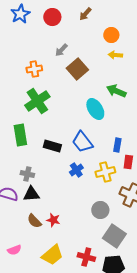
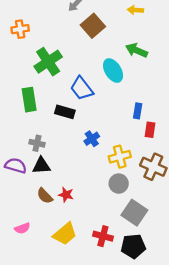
orange cross: (34, 69) -> (20, 29), moved
blue trapezoid: (82, 142) -> (82, 88), moved
yellow cross: (105, 172) -> (120, 157), moved

